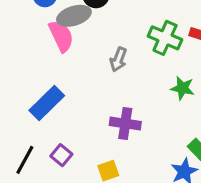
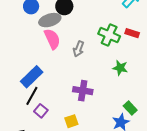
pink semicircle: (61, 36) -> (52, 39), moved
black line: (25, 160) -> (32, 96), moved

